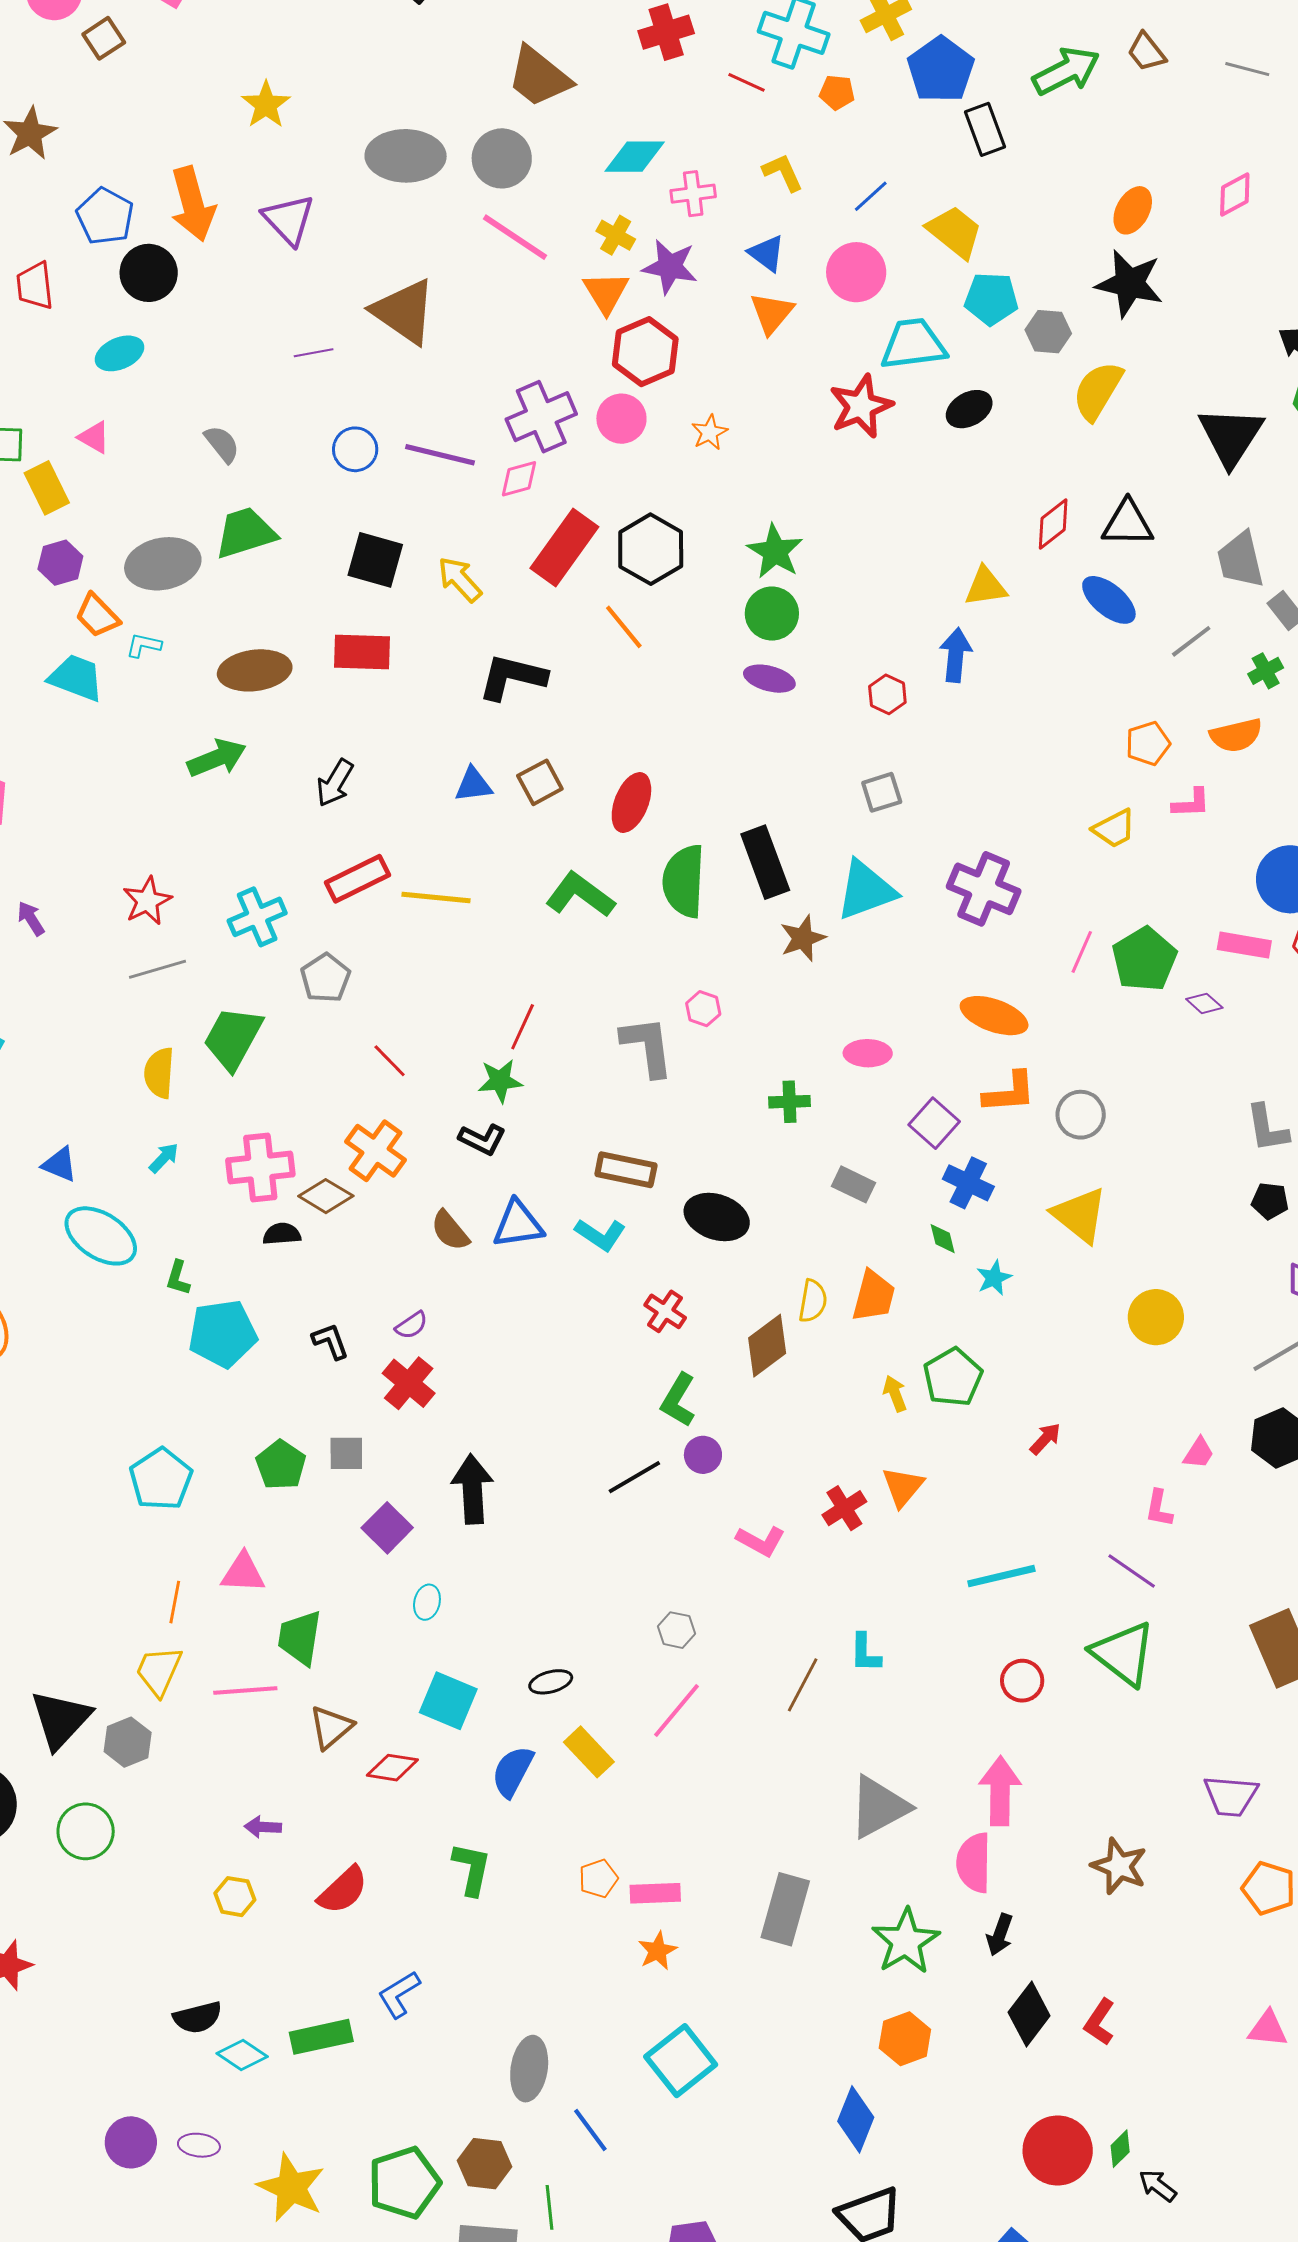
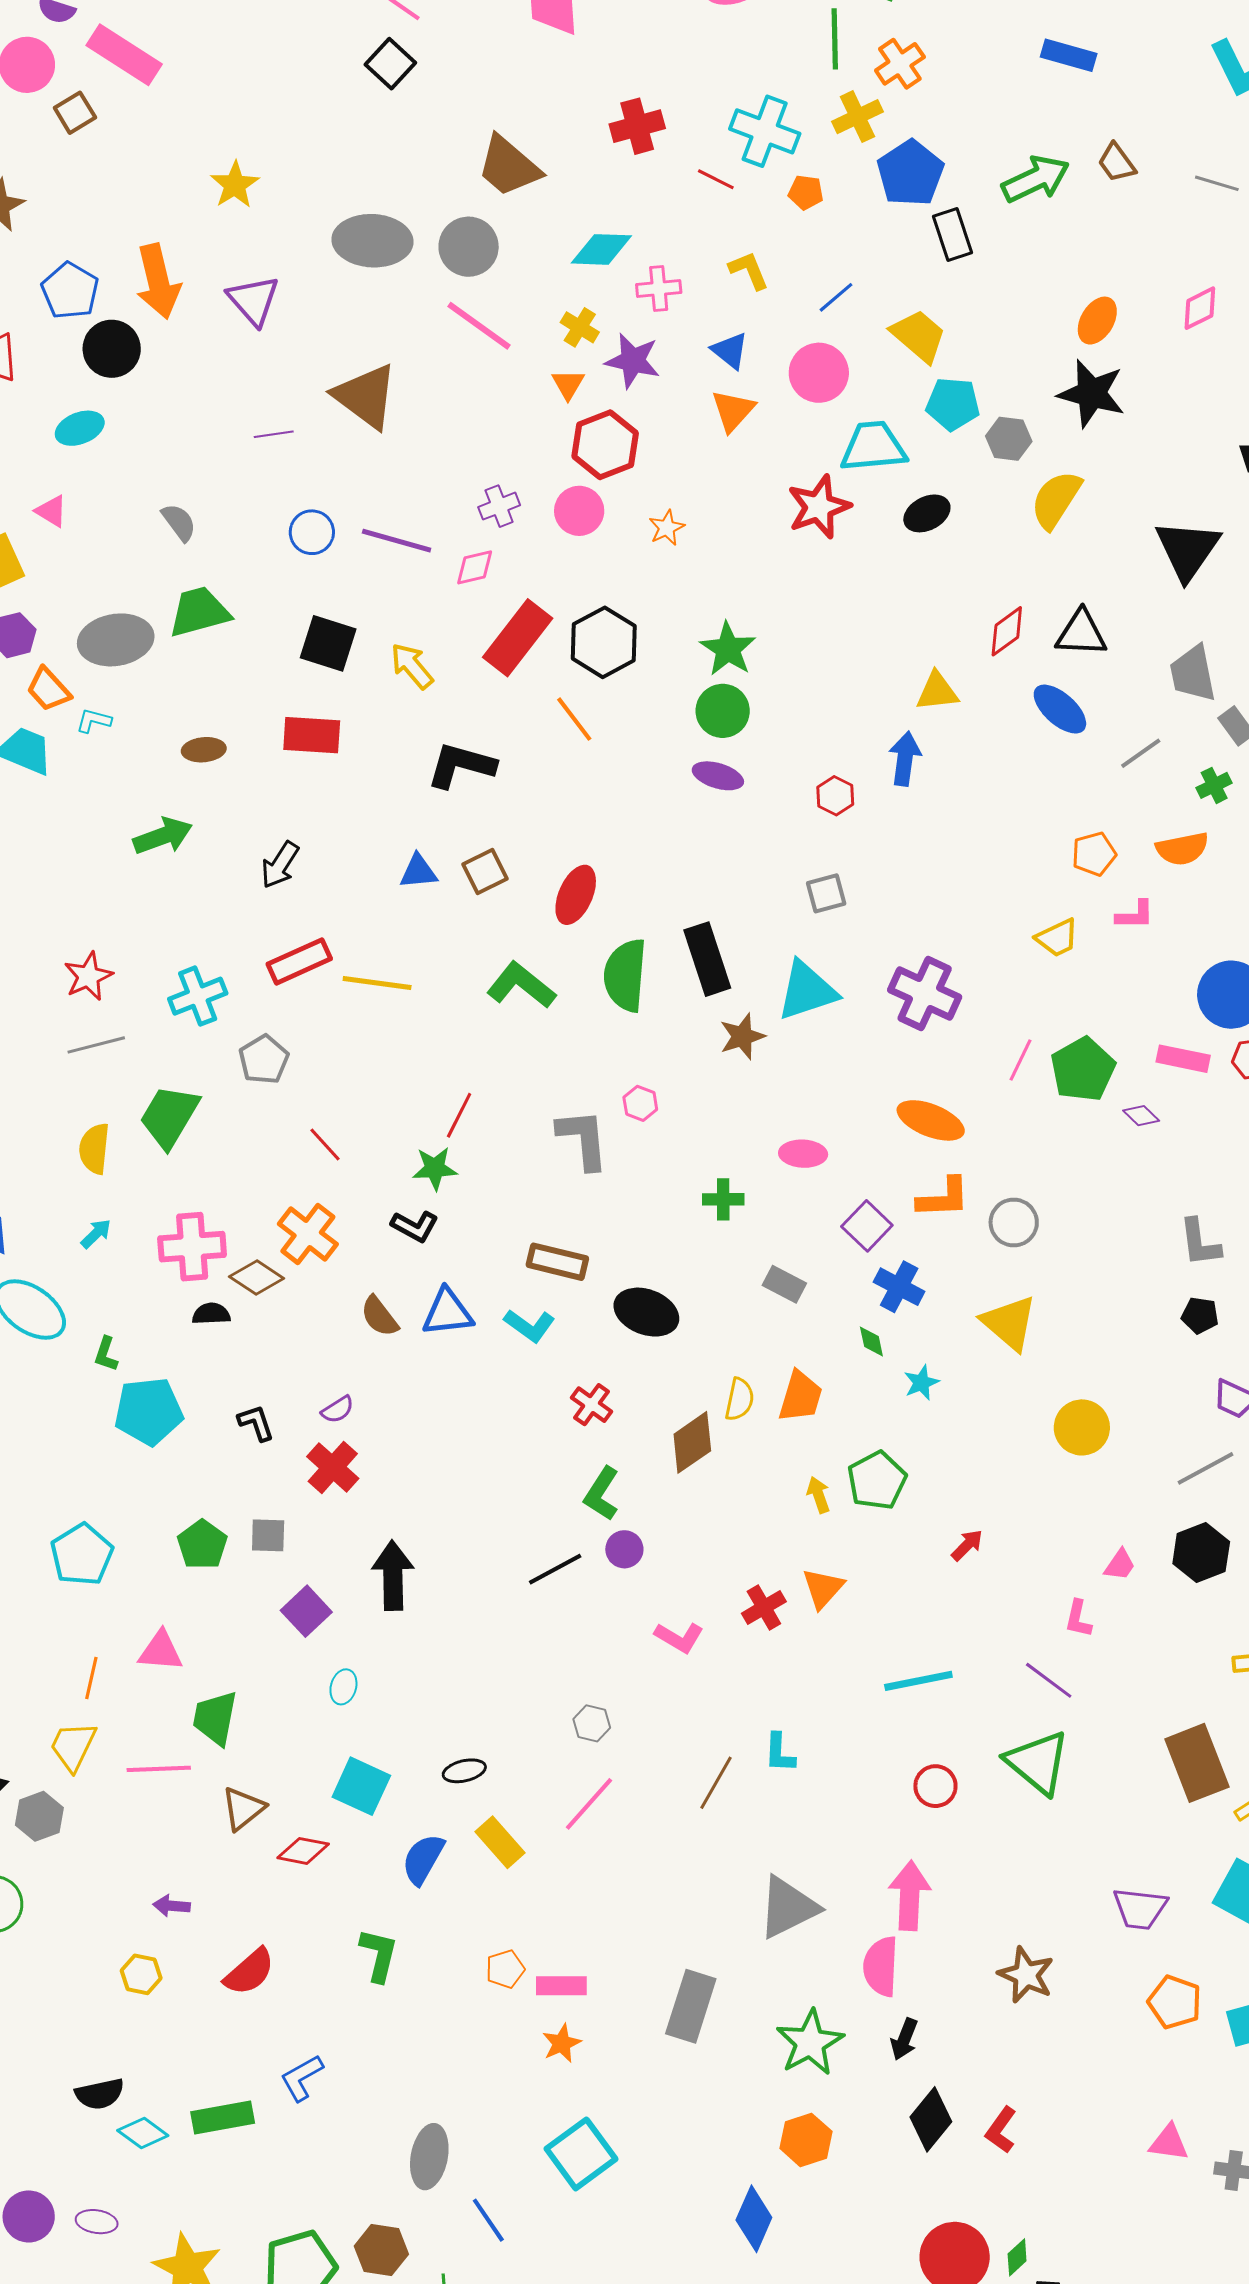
orange triangle: (606, 292) -> (568, 384), size x0.7
purple cross: (541, 417) -> (499, 506), size x0.6
brown ellipse: (255, 670) -> (204, 750), size x0.6

